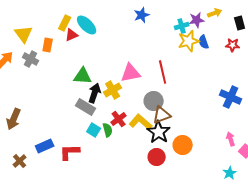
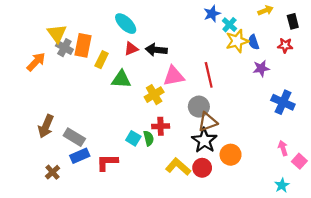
blue star: (142, 15) -> (212, 14), moved
purple star: (197, 20) -> (261, 68), moved
yellow rectangle: (65, 23) -> (102, 60), moved
cyan cross: (182, 26) -> (229, 25), turned -32
red triangle: (72, 35) -> (131, 49), moved
orange rectangle: (48, 45) -> (83, 45), size x1.5
gray cross: (31, 59) -> (64, 48), moved
black arrow: (95, 93) -> (156, 50), moved, turned -102
gray rectangle: (86, 107) -> (74, 137), moved
red cross: (119, 119) -> (161, 126), turned 35
yellow L-shape: (141, 122) -> (178, 167), moved

